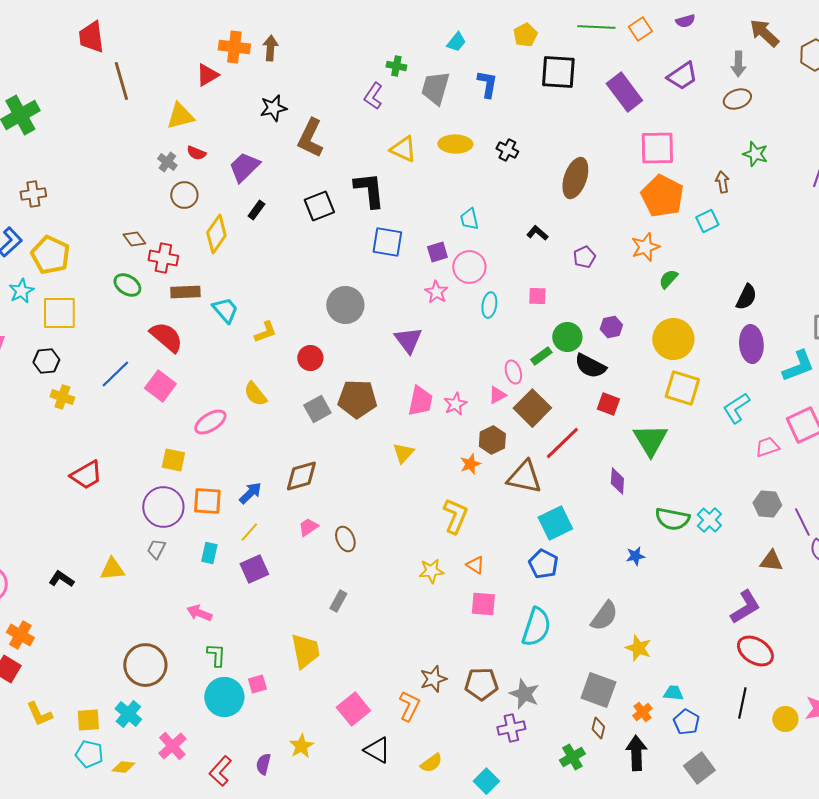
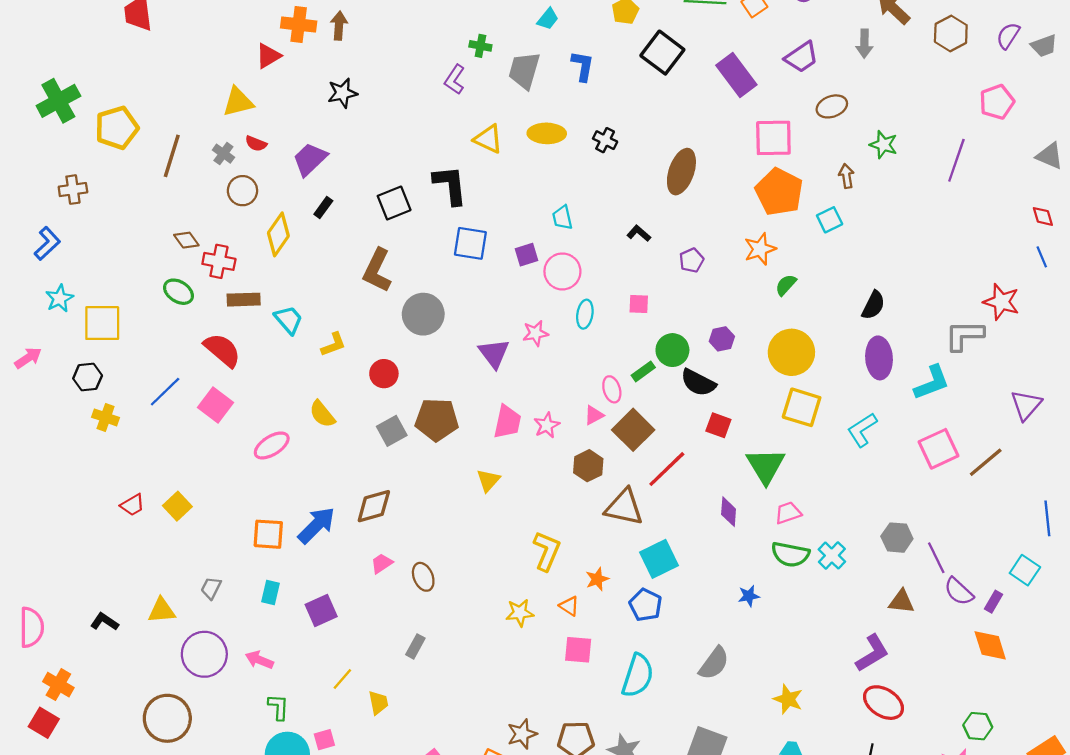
black square: (558, 72) -> (662, 53), turned 33
brown line: (121, 81) -> (172, 156), moved, turned 33
brown ellipse: (737, 99) -> (832, 106), moved
brown L-shape: (310, 138) -> (377, 270), moved
yellow pentagon: (50, 255) -> (117, 128), moved, turned 30
pink star: (436, 292) -> (535, 333), moved, turned 30
pink trapezoid: (767, 447) -> (788, 513), moved
yellow square: (173, 460) -> (177, 506), moved, turned 35
orange star: (470, 464) -> (597, 579), moved
red trapezoid: (86, 475) -> (132, 505), size x0.7
blue arrow: (250, 493) -> (317, 525), size x1.5
purple circle: (163, 507) -> (204, 654), moved
yellow line: (249, 532) -> (342, 679), moved
yellow star: (638, 648) -> (788, 699), moved
yellow trapezoid: (305, 651) -> (378, 703), size x0.6
brown circle: (145, 665) -> (167, 718), moved

